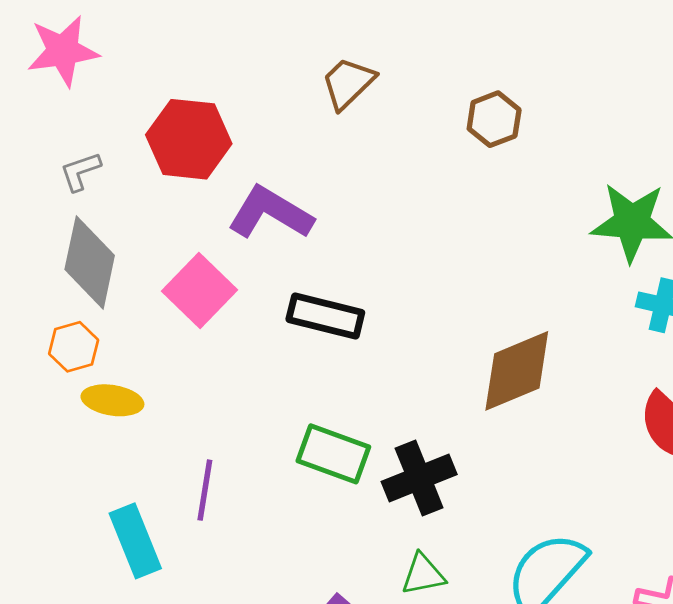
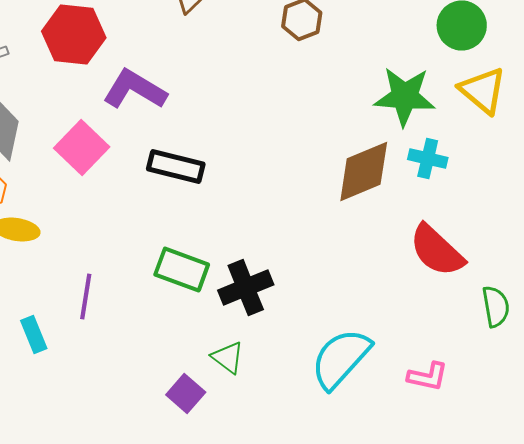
brown diamond: (517, 371) -> (364, 172), moved
cyan rectangle: (135, 541) -> (34, 334), size x0.7
green triangle: (423, 574) -> (228, 358), moved, turned 48

